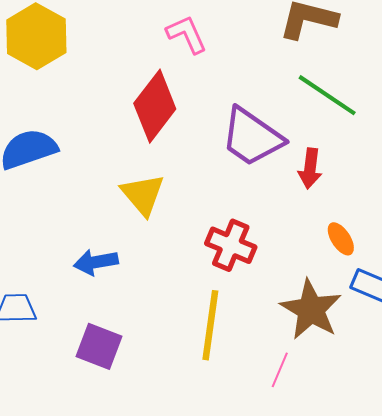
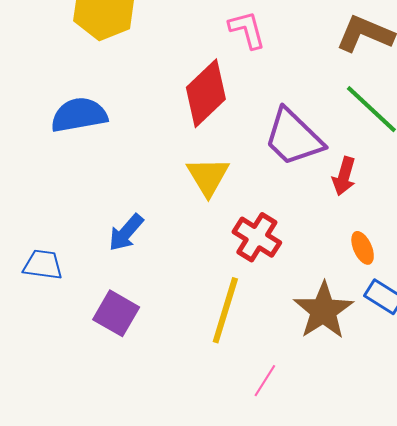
yellow triangle: (143, 195) -> (208, 176), moved
blue arrow: (96, 262) -> (126, 233), turned -48
pink line: (280, 370) -> (265, 381), moved

